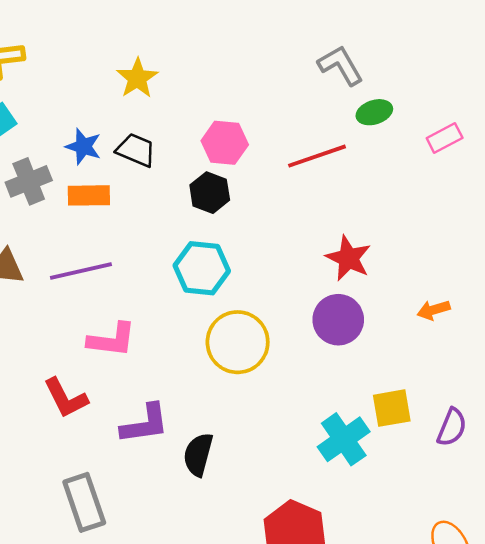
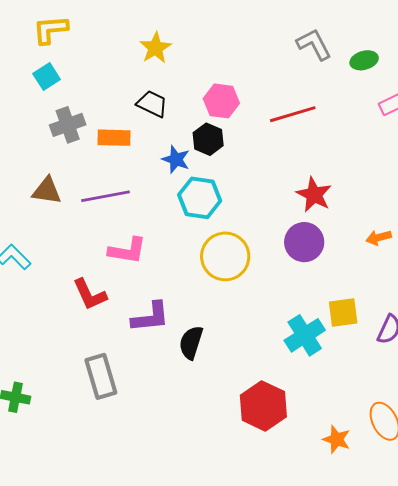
green ellipse: (374, 112) -> (364, 60), moved
blue star: (83, 146) -> (176, 159), moved

